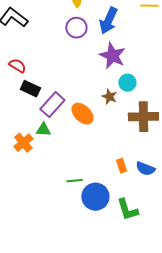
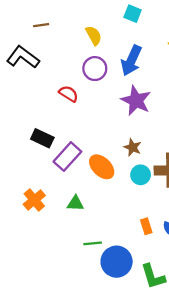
red semicircle: (17, 66) -> (69, 94), moved
cyan circle: (127, 83) -> (141, 175), moved
green triangle: (43, 130) -> (75, 203), moved

